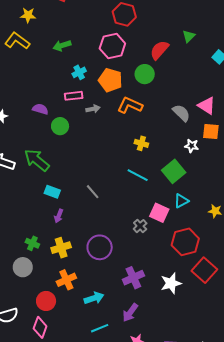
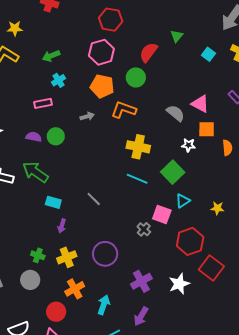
cyan cross: (79, 72) -> (58, 80), moved
pink rectangle: (74, 96) -> (43, 103), moved
purple semicircle: (40, 109) -> (34, 137), moved
yellow cross: (141, 143) -> (138, 147), size x1.6
cyan arrow: (94, 298) -> (104, 305), turned -48

